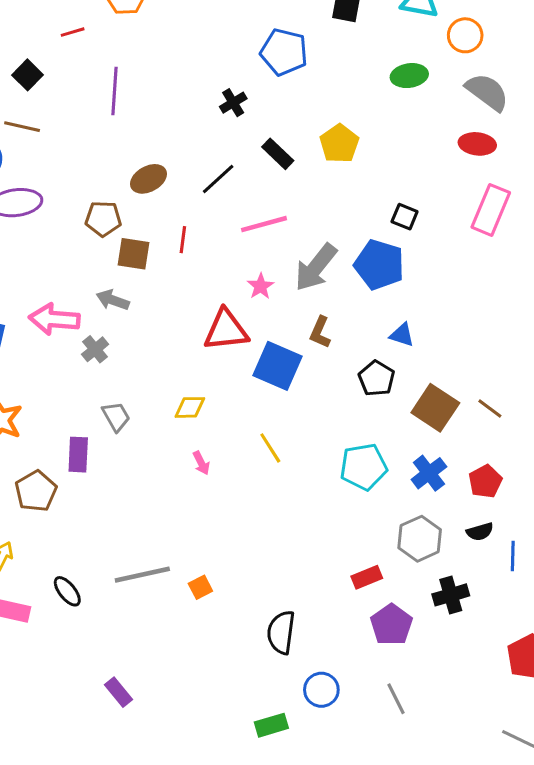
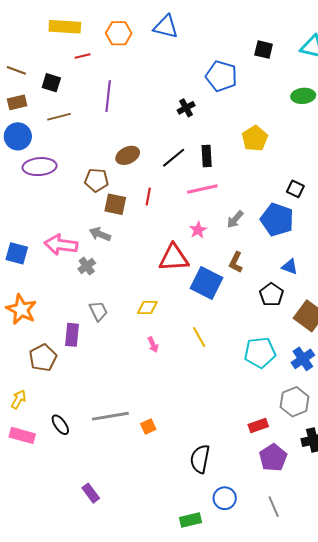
black square: (27, 75) -> (51, 83), turned -30
brown line: (22, 127) -> (59, 117), moved, turned -30
black rectangle: (278, 154) -> (207, 156), moved, turned 40
gray arrow: (316, 267) -> (235, 219), size x0.6

